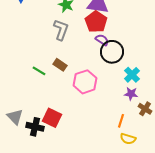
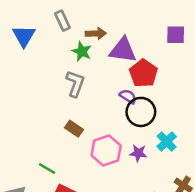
red pentagon: (96, 22) -> (143, 73), moved
green line: (39, 71) -> (47, 169), moved
purple star: (131, 94) -> (138, 153), moved

